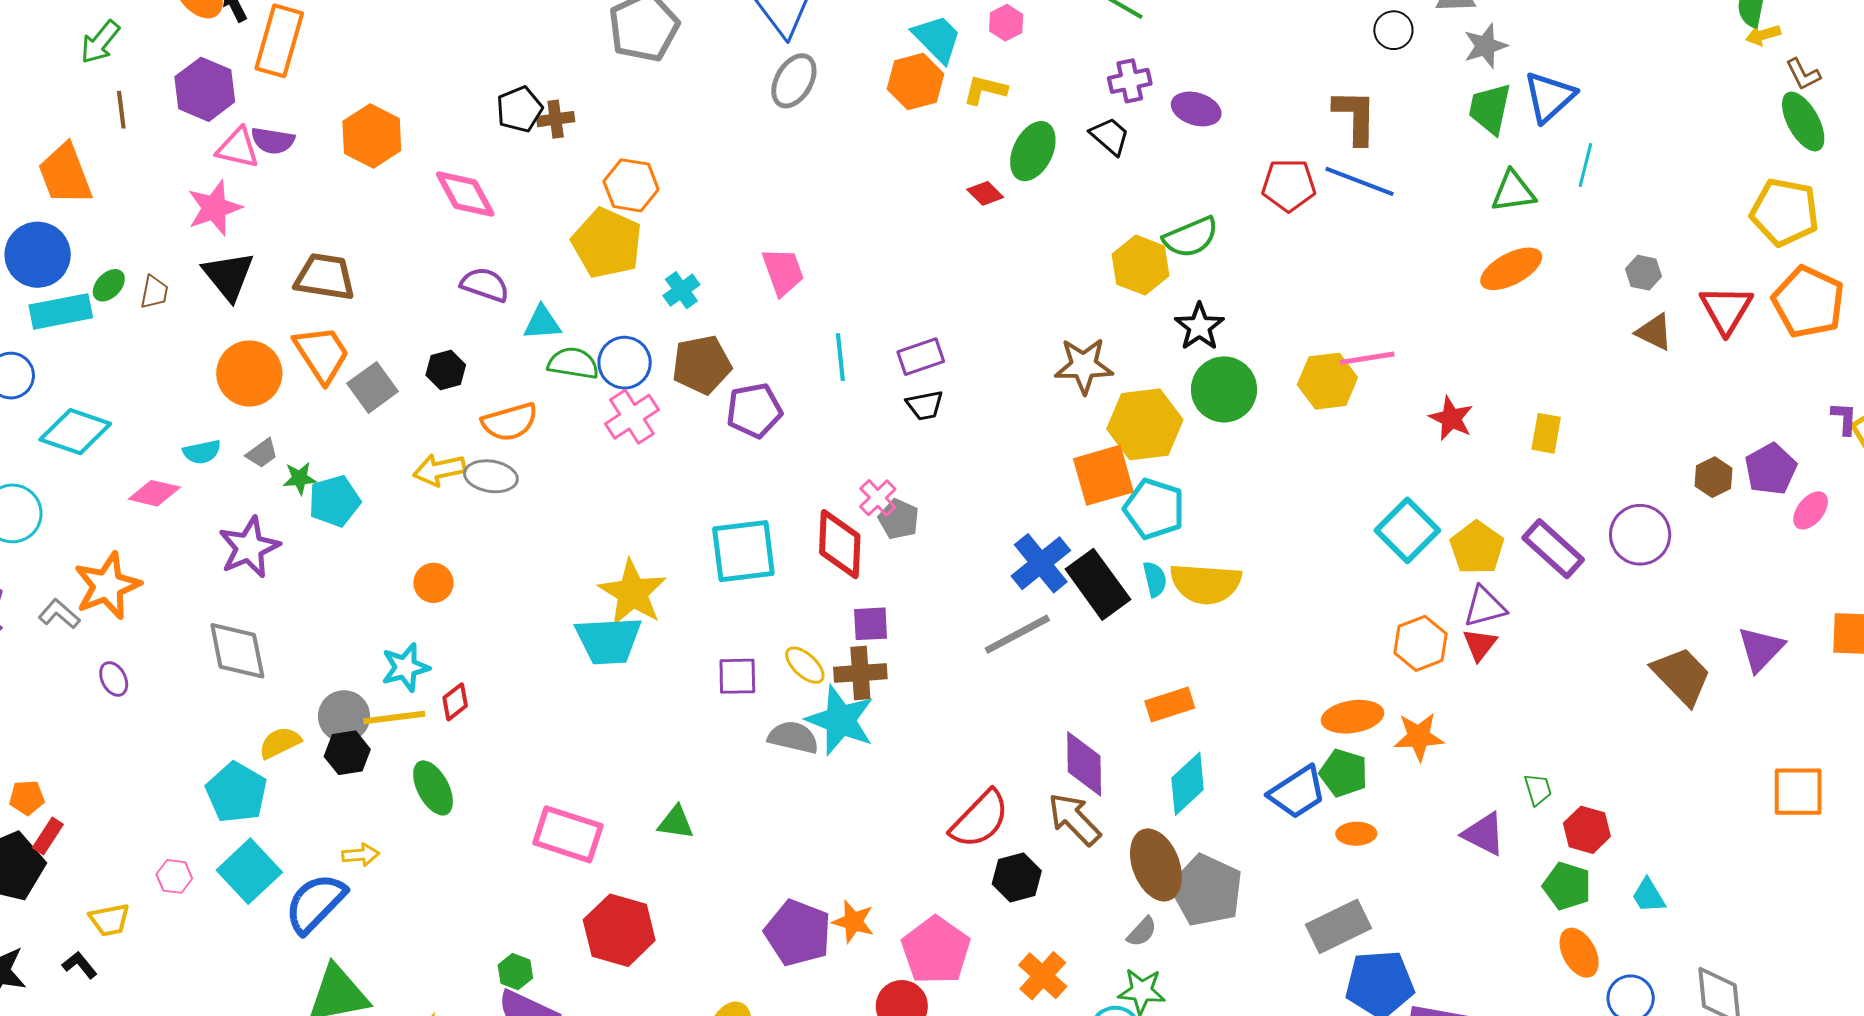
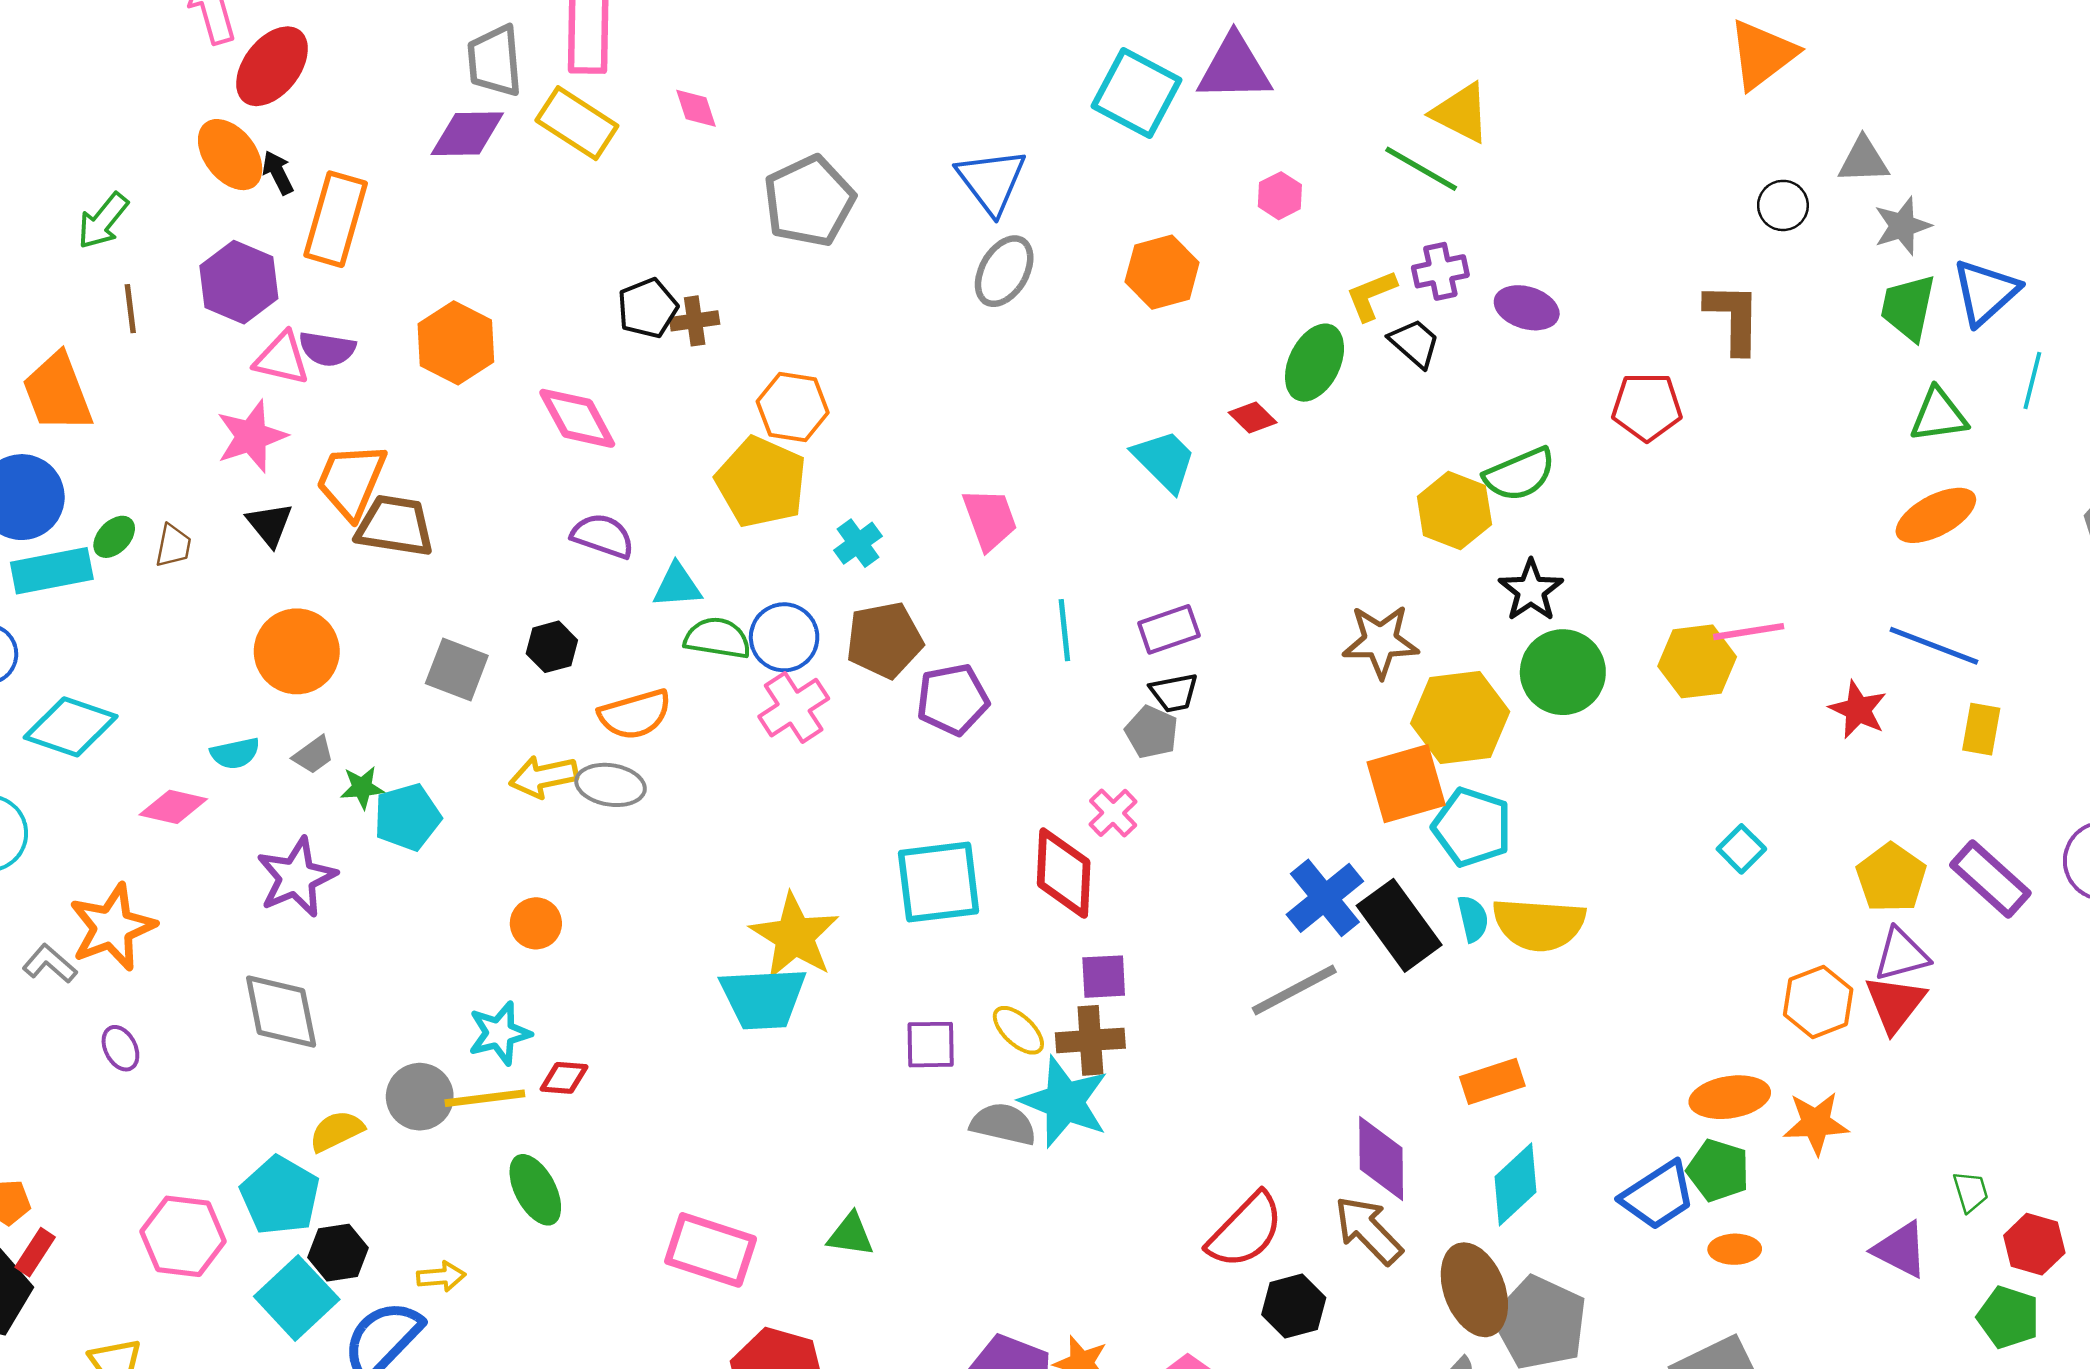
cyan trapezoid: (937, 39) -> (1164, 460), moved
yellow L-shape: (985, 90) -> (1371, 295), moved, turned -36
blue line: (1359, 181) -> (1934, 646), moved
black triangle: (228, 276) -> (270, 524), size x0.7
orange trapezoid: (322, 354) -> (351, 481), moved, turned -124
gray square: (373, 387) -> (457, 670), turned -33
gray pentagon: (899, 519) -> (1152, 732), moved
cyan square: (1407, 530) -> (1741, 849), moved, size x0.6
red triangle: (1480, 645) -> (1895, 1004), size x1.4
red diamond: (455, 702) -> (564, 1078), turned 42
black hexagon: (347, 753) -> (338, 1253), moved
pink hexagon: (174, 876) -> (183, 1236), moved, size x1.8

